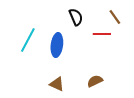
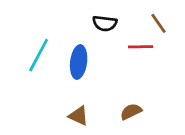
black semicircle: (76, 17) -> (105, 23), turned 120

